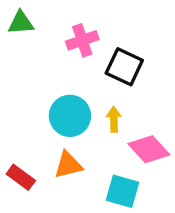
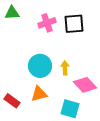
black square: (124, 67) -> (74, 24), moved, turned -30

